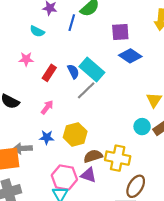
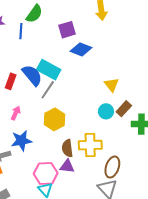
blue semicircle: (73, 71) -> (32, 75), size x1.6
yellow hexagon: (75, 134) -> (55, 119), moved
blue star: (47, 137) -> (21, 141), size x1.5
brown semicircle: (93, 156) -> (67, 148), turned -66

